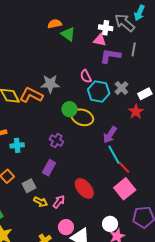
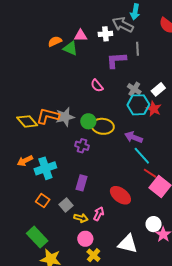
pink triangle: (100, 40) -> (81, 36), moved
gray star: (50, 84) -> (65, 117), moved
cyan hexagon: (99, 91) -> (138, 105), moved
purple arrow: (110, 135) -> (134, 137), turned 90
purple cross: (56, 140) -> (82, 146), moved
cyan cross: (17, 145) -> (45, 168), size x1.5
red line: (124, 167) -> (150, 173), moved
pink circle: (66, 227) -> (85, 239), moved

